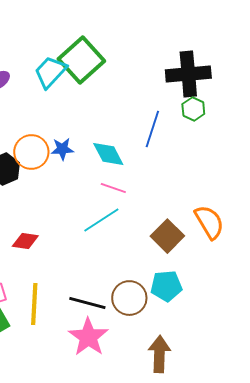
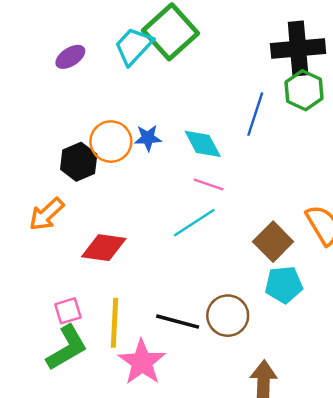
green hexagon: (193, 109) -> (304, 90), size x1.4
red diamond: (25, 241) -> (104, 248), size x1.4
cyan pentagon: (166, 286) -> (284, 285), moved
pink star: (88, 337) -> (142, 362), moved

